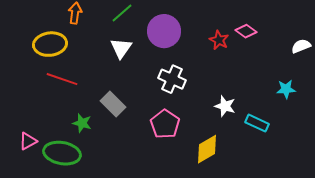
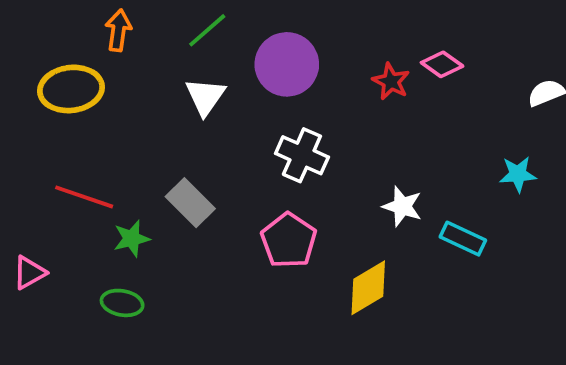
red line: (62, 79) -> (84, 197), moved
green star: (82, 123) -> (132, 239), turned -30
green ellipse: (62, 153) -> (122, 303), moved, size x0.6

